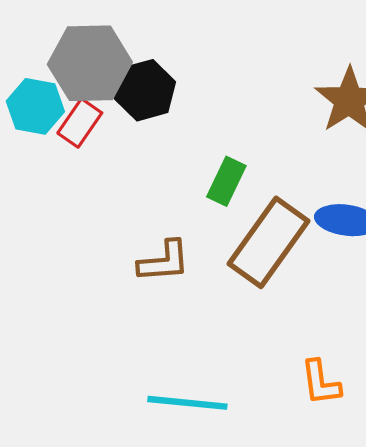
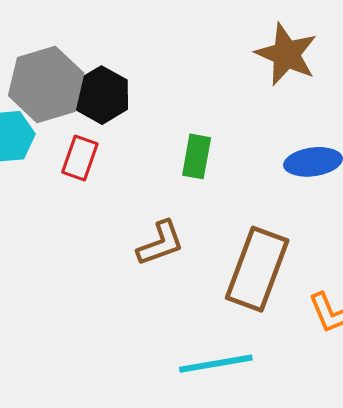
red rectangle: (80, 123) -> (80, 158), moved
brown rectangle: (269, 242) -> (257, 269), moved

